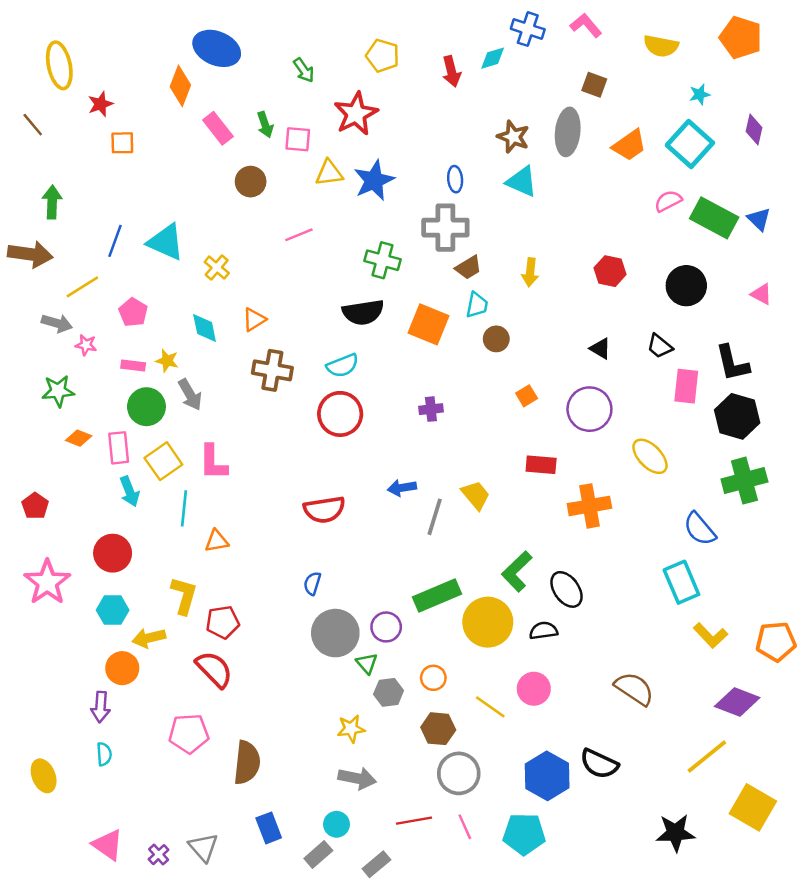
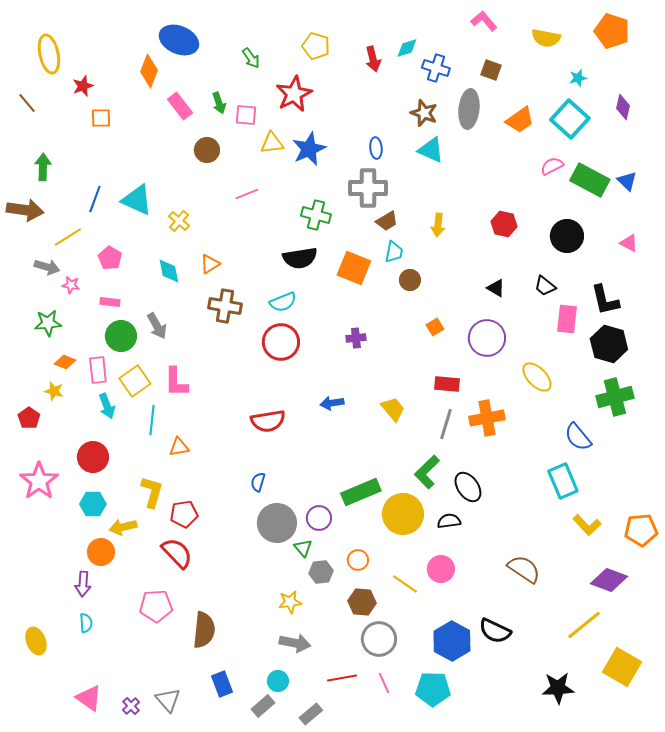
blue cross: (528, 29) -> (436, 68), moved
yellow star: (167, 361) -> (54, 391), moved
gray line: (435, 517) -> (446, 424), moved

